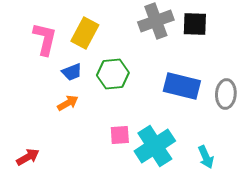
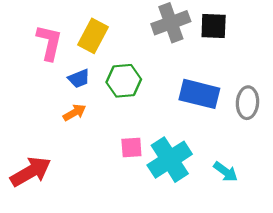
red arrow: (28, 157) -> (31, 172), size x1.6
cyan arrow: (206, 157) -> (226, 172), turned -30

